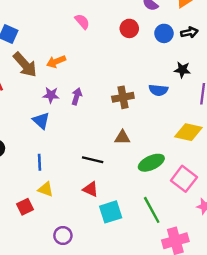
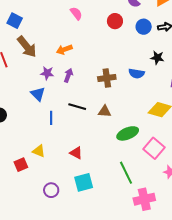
orange arrow: (56, 62) -> (64, 50), moved
black line: (93, 160) -> (77, 107), moved
blue line: (40, 162) -> (51, 118), moved
cyan square: (111, 212) -> (84, 182), moved

